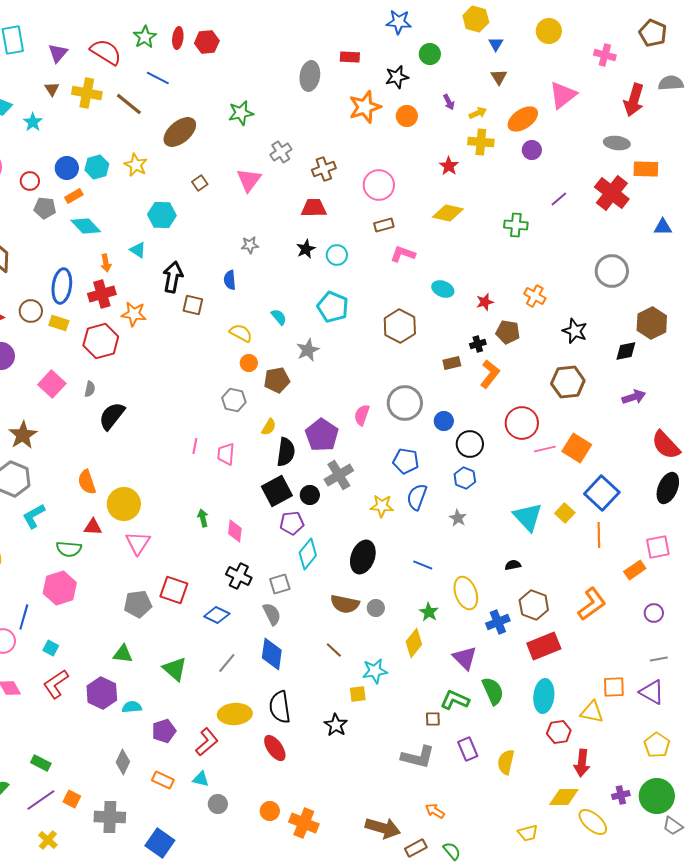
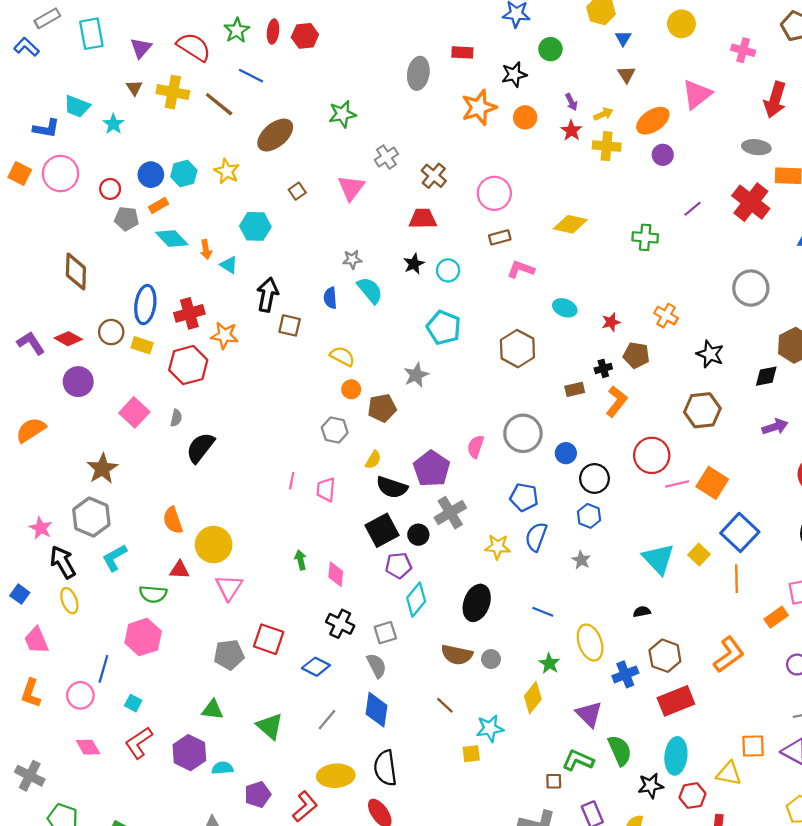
red star: (449, 166) -> (571, 131), moved
brown cross: (324, 169) -> (434, 176), turned -30
orange arrow: (106, 263) -> (206, 249), moved
cyan semicircle: (279, 317) -> (370, 290), moved, size x1.5
black semicircle: (286, 452) -> (392, 487), turned 100
black star: (336, 725) -> (651, 786), moved, turned 30

